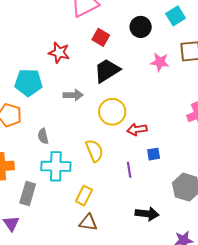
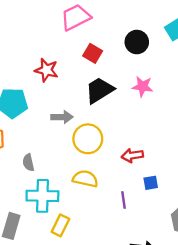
pink star: (160, 62) -> (143, 86), moved
yellow circle: (112, 112) -> (88, 139), moved
yellow semicircle: (94, 151) -> (85, 179), turned -55
yellow rectangle: (84, 196) -> (60, 225), moved

